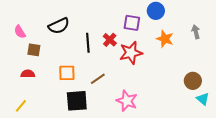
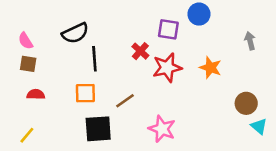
orange star: (165, 39) -> (210, 68), moved
black line: (88, 43) -> (94, 59), moved
brown square: (34, 50) -> (28, 64), moved

